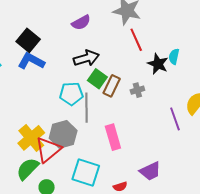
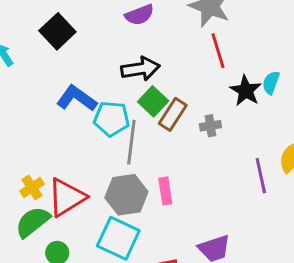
blue L-shape: (31, 61) -> (77, 98), moved
gray hexagon: (63, 134) -> (126, 195), moved
pink rectangle: (113, 137) -> (165, 191), size x0.7
yellow cross: (31, 138) -> (32, 188), moved, size x0.6

